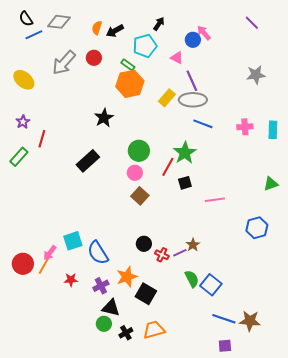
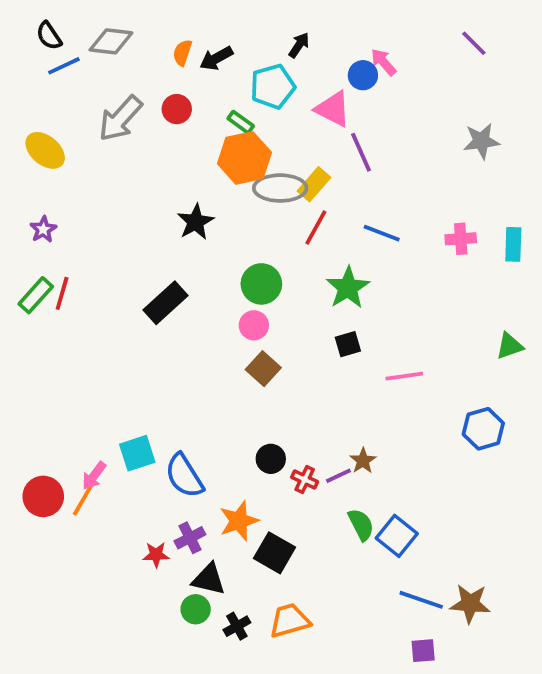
pink triangle: (177, 58) -> (333, 109), size x1.5
gray ellipse: (193, 100) -> (280, 188), moved
red line: (42, 139) -> (62, 293), moved
red line: (168, 167) -> (316, 228), moved
red star: (71, 280) -> (156, 555), moved

